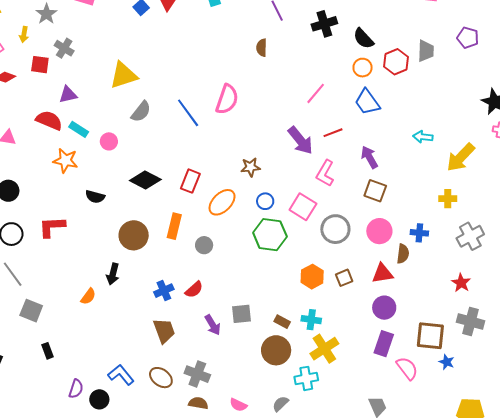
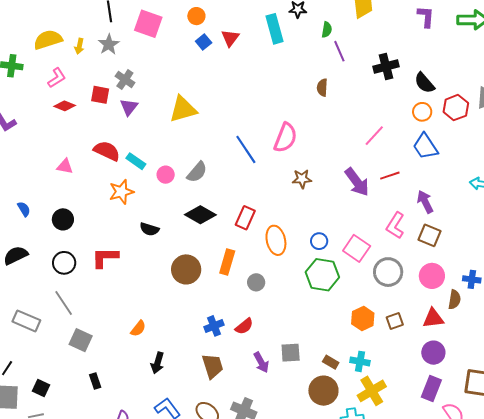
yellow arrow: (24, 34) -> (79, 46), moved
purple triangle: (68, 95) -> (129, 107), moved, turned -42
gray semicircle: (141, 112) -> (197, 172), moved
orange star: (65, 161) -> (121, 192), turned -30
brown star: (250, 167) -> (302, 179), moved
pink L-shape: (325, 173) -> (395, 226), moved
orange ellipse: (222, 202) -> (276, 240), turned -60
black arrow: (113, 274) -> (158, 363), moved

